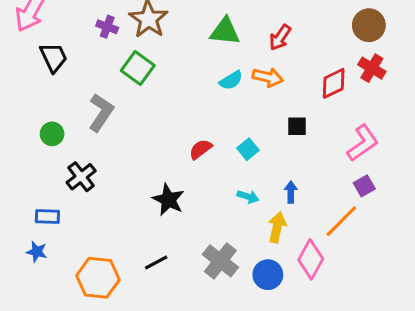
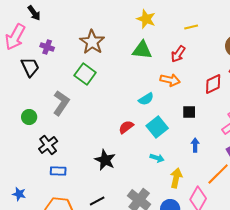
purple cross: (107, 27) -> (47, 47), moved
cyan semicircle: (231, 80) -> (146, 99), moved
cyan square: (248, 149) -> (157, 127), size x1.5
blue arrow: (291, 192) -> (195, 145), moved
blue rectangle: (47, 217) -> (58, 171), moved

